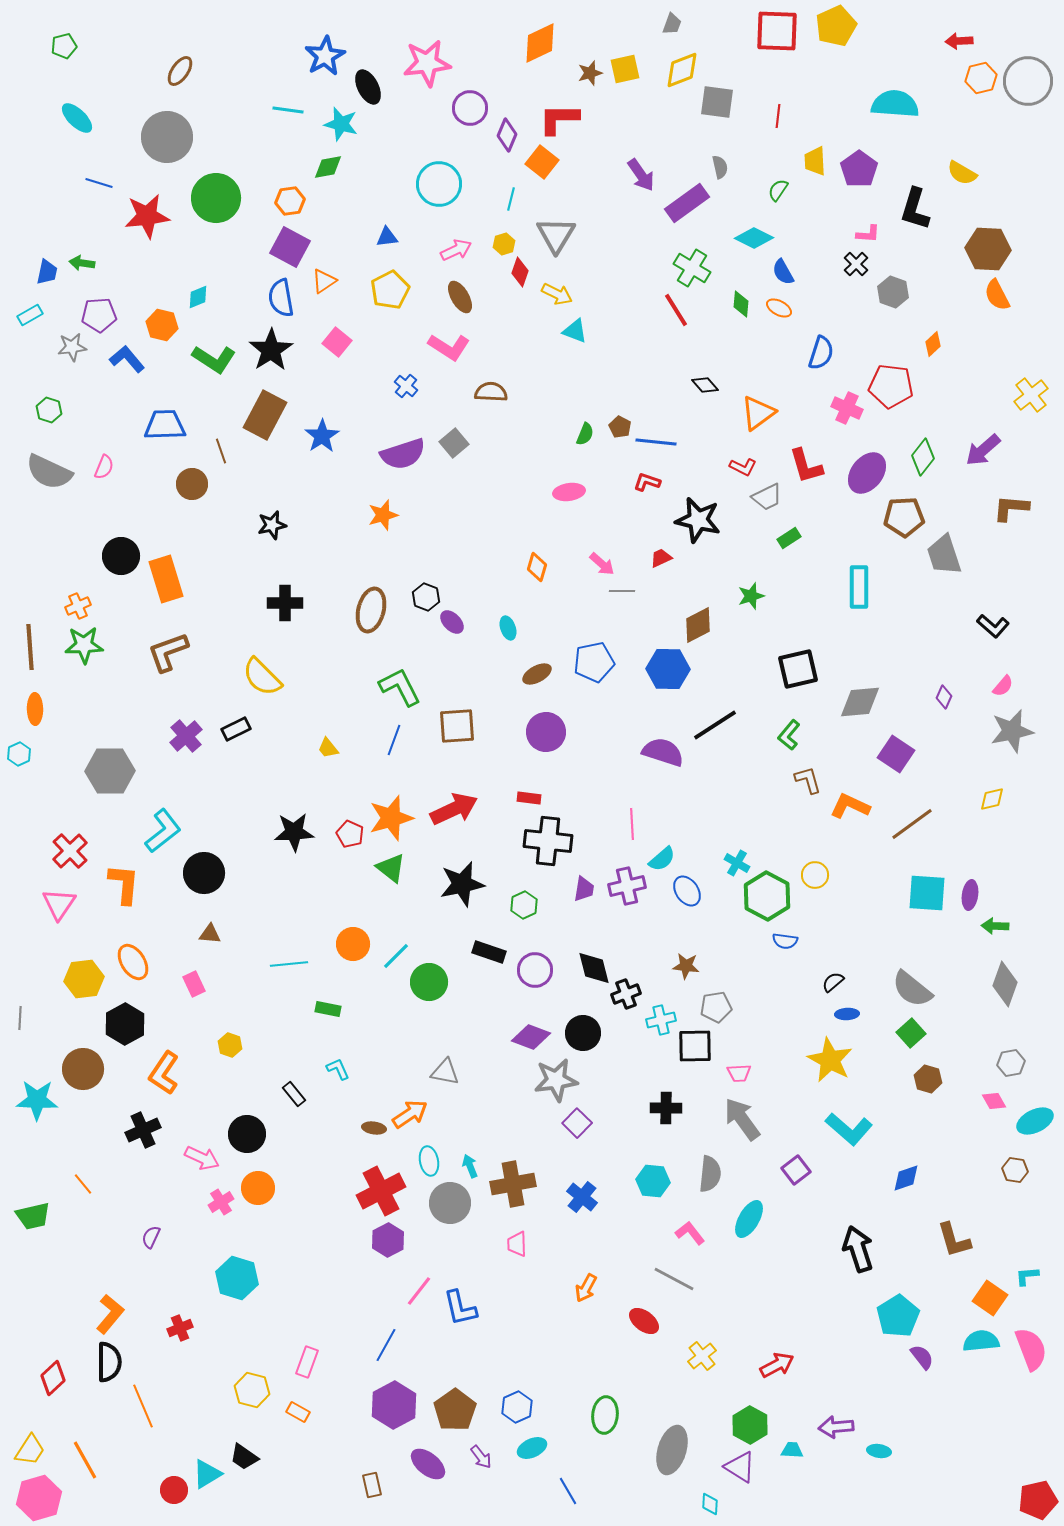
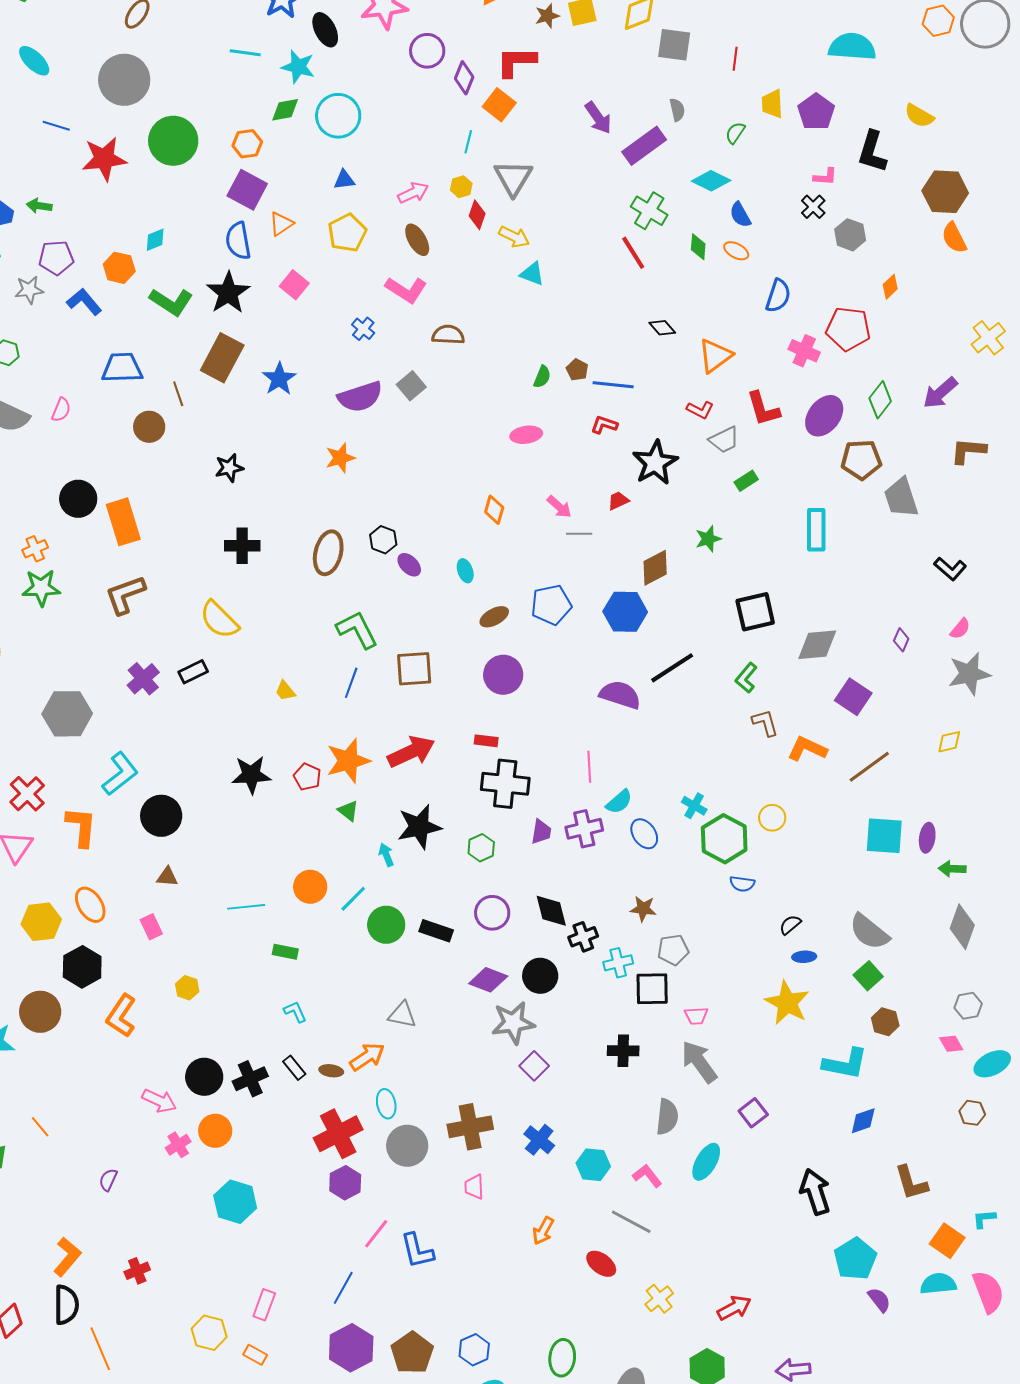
cyan circle: (439, 184) -> (338, 116), moved
black star: (698, 520) -> (655, 463), turned 30
green triangle: (391, 868) -> (348, 811), size x0.7
black rectangle: (489, 952) -> (436, 931), moved
black rectangle: (294, 1094) -> (294, 1068), moved
cyan L-shape: (849, 1129) -> (845, 1064), moved, turned -30
black cross: (143, 1130) -> (250, 1079), moved
cyan arrow: (470, 1166) -> (386, 855), moved
cyan hexagon: (653, 1181) -> (593, 1165), moved
cyan hexagon: (237, 1278) -> (235, 1202), moved

